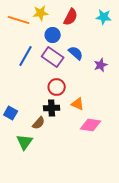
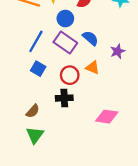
orange triangle: (78, 104) -> (93, 68), moved
blue square: (11, 113) -> (38, 69), moved
brown semicircle: (39, 123) -> (33, 111), moved

